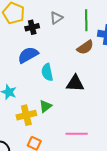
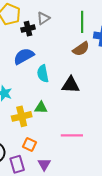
gray triangle: (56, 18) -> (43, 18), moved
green triangle: (45, 106) -> (41, 108), turned 40

